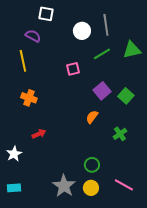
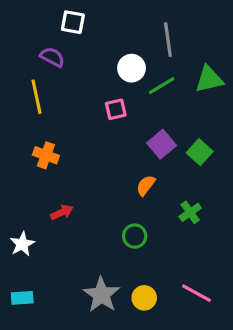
white circle: (82, 31) -> (132, 68), moved
green circle: (92, 165) -> (135, 236), moved

